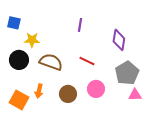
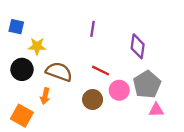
pink circle: (96, 89) -> (119, 90), moved
orange arrow: (39, 91) -> (45, 96), moved
brown circle: (68, 94) -> (93, 100), moved

